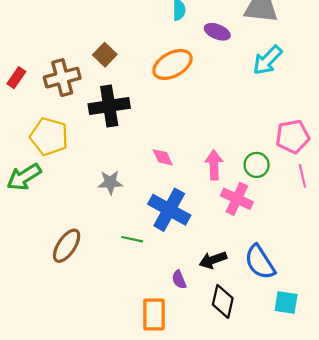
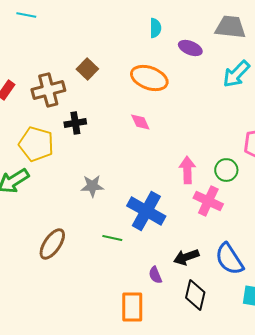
orange ellipse: (172, 65) -> (149, 78), turned 48
black cross: (109, 106) -> (75, 123), moved, size x0.6
pink diamond: (163, 157) -> (140, 122), moved

